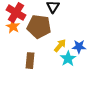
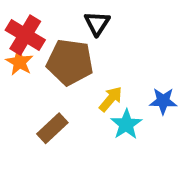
blue star: (79, 47) -> (163, 101), moved
brown rectangle: (30, 61) -> (52, 128), turned 42

